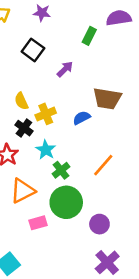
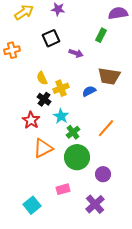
green rectangle: (89, 36) -> (101, 35), moved
black square: (33, 50) -> (51, 38), turned 30
purple arrow: (65, 69) -> (76, 53), turned 64
pink rectangle: (38, 223) -> (63, 189), moved
purple cross: (107, 262) -> (95, 204), moved

